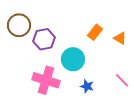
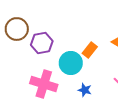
orange rectangle: (95, 32) -> (90, 50), moved

